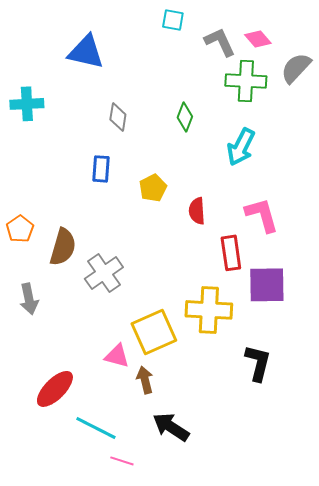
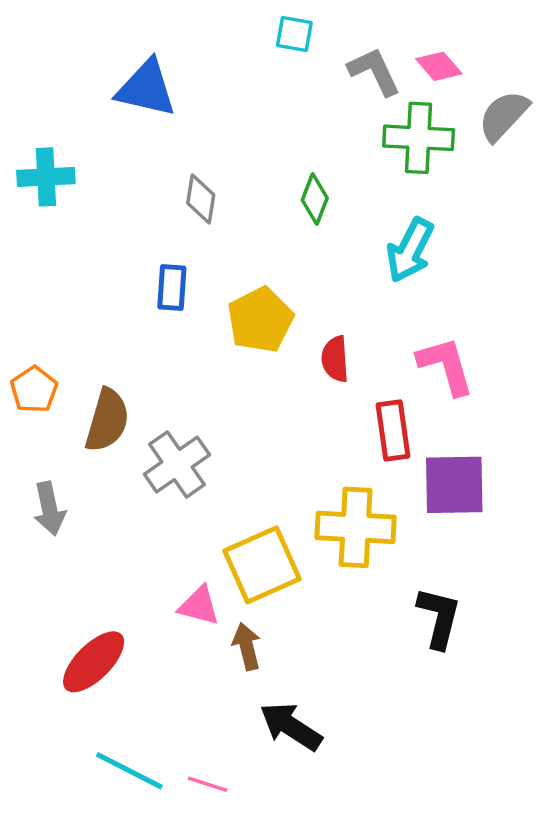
yellow pentagon: (153, 188) -> (260, 320), size x1.4
cyan line: (96, 428) -> (129, 771), moved

